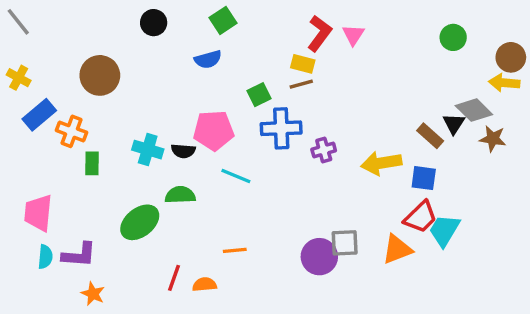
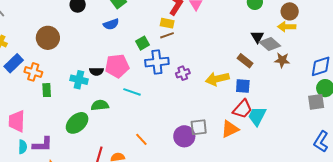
black triangle: (454, 124) -> (257, 37), moved
black semicircle: (183, 151) -> (96, 71), moved
orange line: (235, 250) -> (141, 139), moved, turned 56

